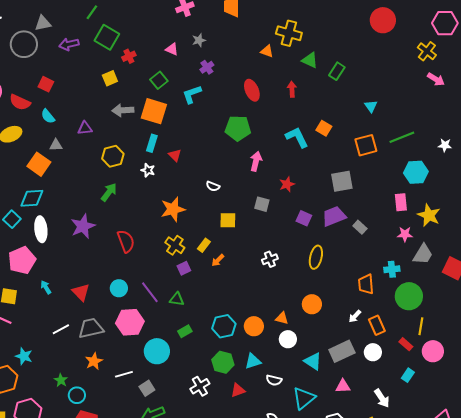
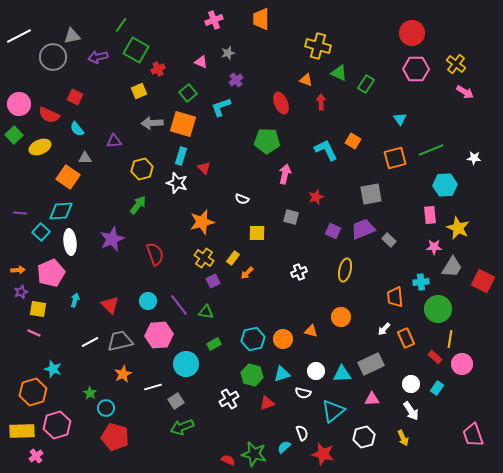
pink hexagon: (445, 23) -> (416, 69), moved
orange triangle: (267, 51) -> (306, 80), moved
white star: (148, 170) -> (177, 183), size x1.5
cyan arrow: (46, 287) -> (75, 300), turned 48
white circle: (288, 339) -> (316, 371), moved
white circle: (373, 352) -> (411, 384), moved
cyan triangle: (313, 361) -> (342, 374), turned -36

